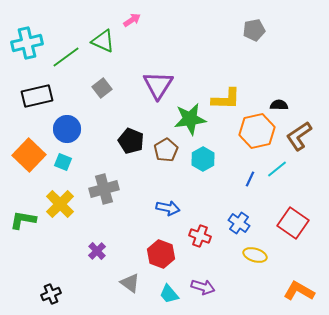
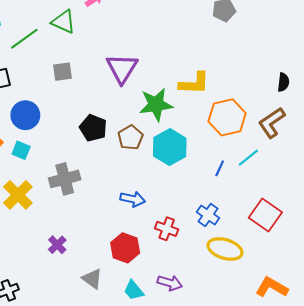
gray square: (102, 88) -> (63, 72), turned 30
black semicircle: (279, 105) -> (283, 82), moved, turned 96
cyan hexagon: (203, 159) -> (170, 147), size x1.4
yellow ellipse: (255, 255) -> (225, 249), size x1.4

